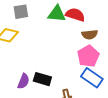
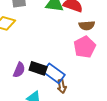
blue rectangle: (92, 78) -> (54, 73), moved

